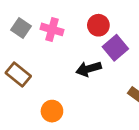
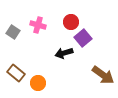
gray square: (21, 28) -> (13, 32), moved
brown rectangle: (18, 74) -> (16, 73), moved

